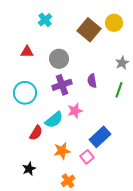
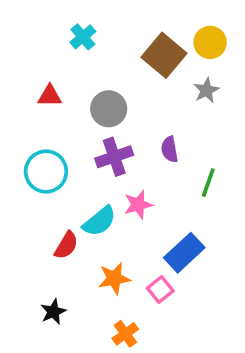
gray star: (122, 63) -> (206, 90), moved
green line: (119, 90) -> (208, 183), moved

